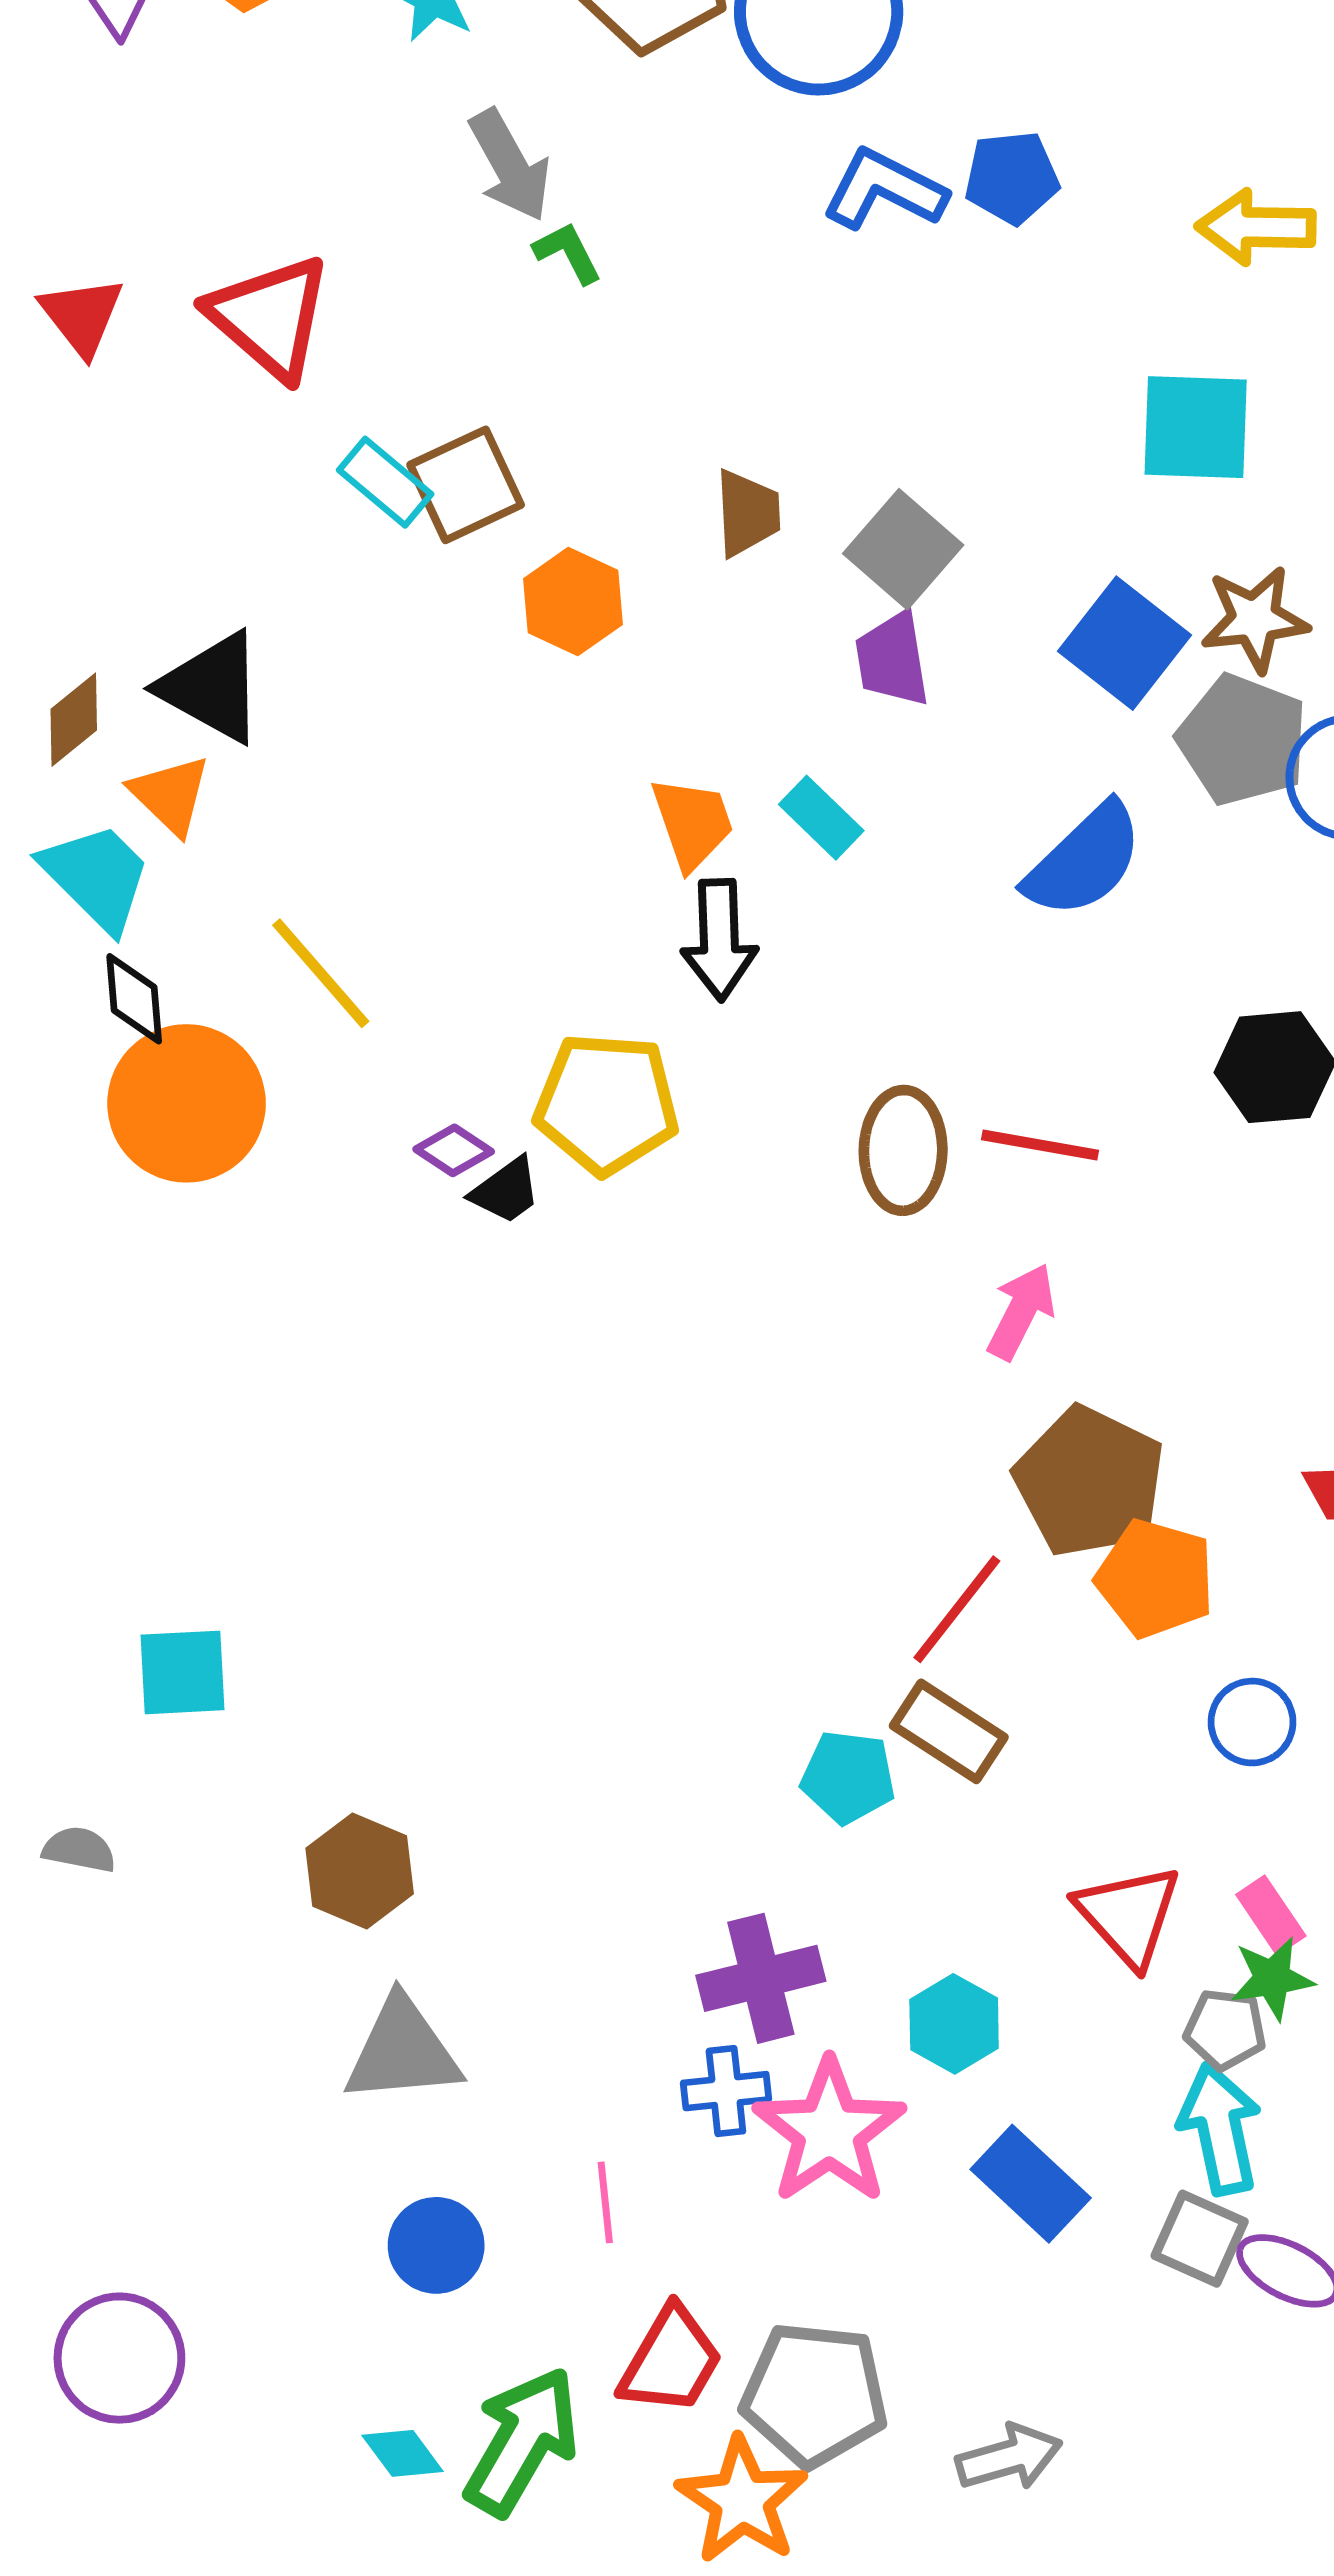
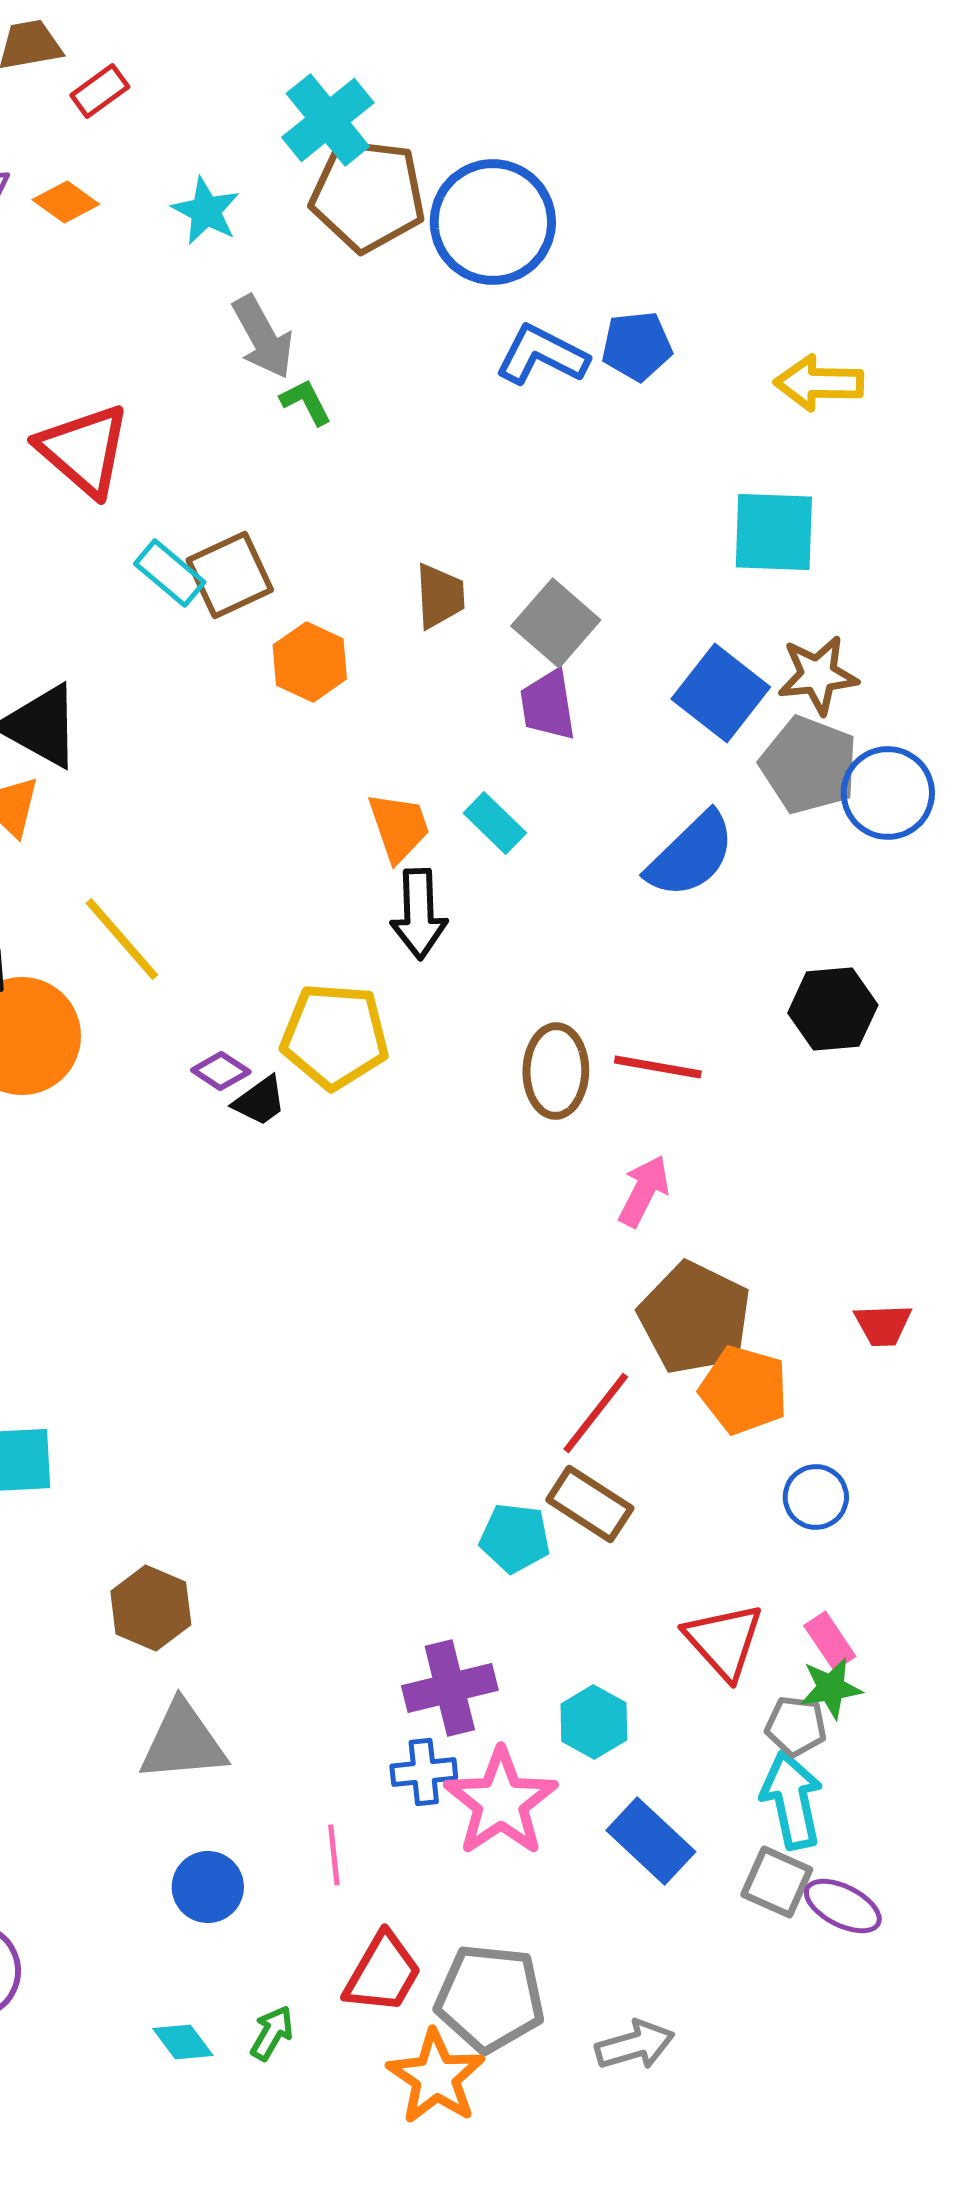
green arrow: (522, 2441) -> (272, 2033), size x0.5

